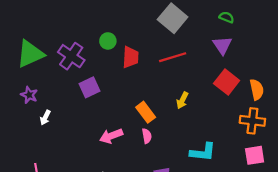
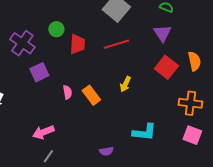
orange semicircle: (257, 90) -> (194, 61), moved
pink arrow: (111, 136) -> (43, 132), moved
pink semicircle: (147, 136) -> (67, 92), moved
pink square: (255, 155) -> (192, 135), turned 30

